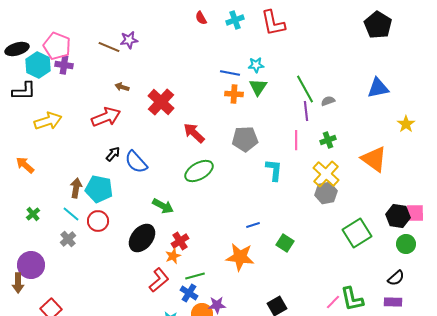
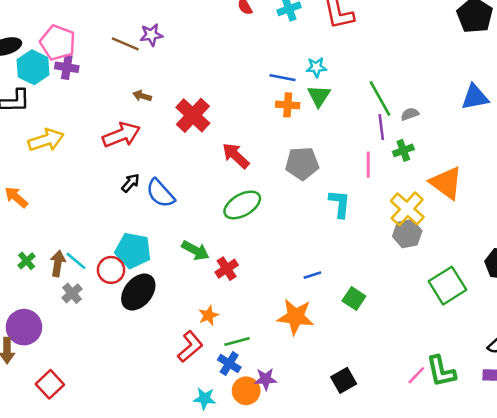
green cross: (328, 140) -> (403, 150), moved
orange triangle: (374, 159) -> (446, 183), moved
brown arrow: (76, 188) -> (58, 263), moved
cyan pentagon: (99, 189) -> (133, 250), moved
black ellipse: (142, 238) -> (138, 292), moved
red cross: (180, 241) -> (227, 269), moved

